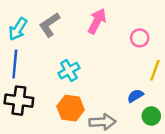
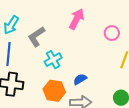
gray L-shape: (50, 25) -> (36, 37), moved
blue semicircle: (135, 96) -> (80, 79), moved

